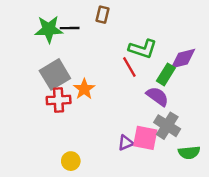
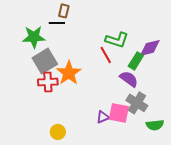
brown rectangle: (102, 15) -> (64, 11), moved
green star: (49, 29) -> (34, 37), moved
orange star: (84, 89) -> (69, 73), size x1.4

